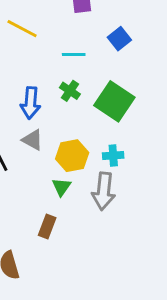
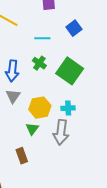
gray triangle: (33, 140) -> (13, 96), turned 35
brown rectangle: (47, 227) -> (22, 156), turned -42

